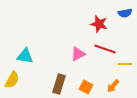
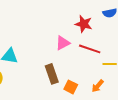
pink triangle: (78, 54) -> (63, 43), moved
brown rectangle: (59, 84) -> (52, 74), moved, turned -36

